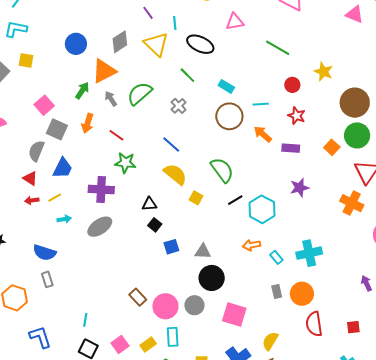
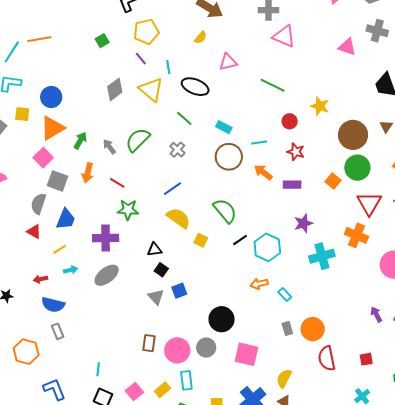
blue circle: (76, 44) -> (51, 97), moved
orange triangle: (104, 71) -> (52, 128), moved
blue line: (171, 144) -> (173, 189), turned -72
red arrow: (32, 200) -> (40, 279), moved
gray triangle: (203, 252) -> (156, 297), moved, turned 48
cyan cross: (309, 253) -> (322, 256), moved
brown rectangle: (138, 297) -> (149, 343), turned 54

